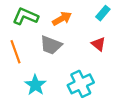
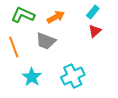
red triangle: (98, 44) -> (95, 31), moved, turned 40

